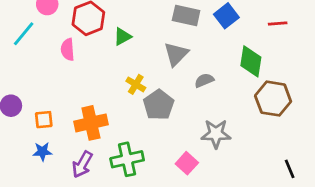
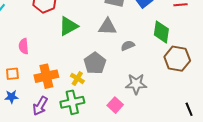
green triangle: (122, 37) -> (68, 26), moved, size x1.5
pink semicircle: (68, 50) -> (24, 46), moved
gray triangle: (176, 54) -> (107, 27), turned 48
yellow cross: (136, 84) -> (77, 78), moved

